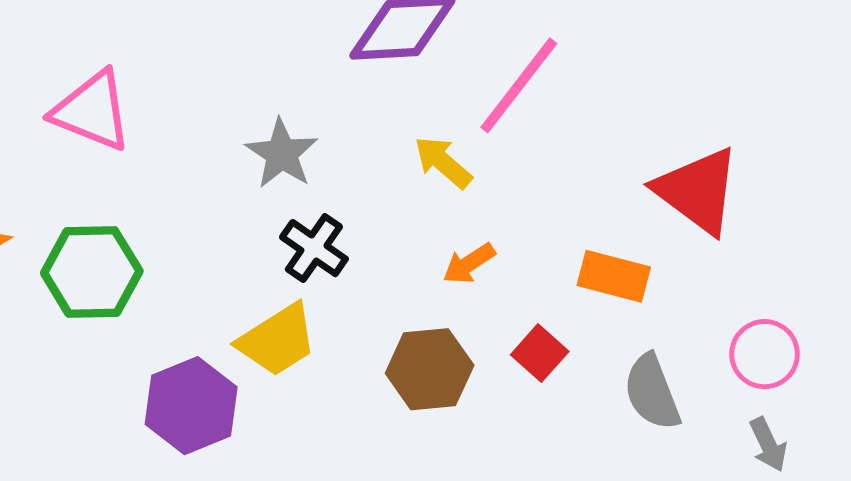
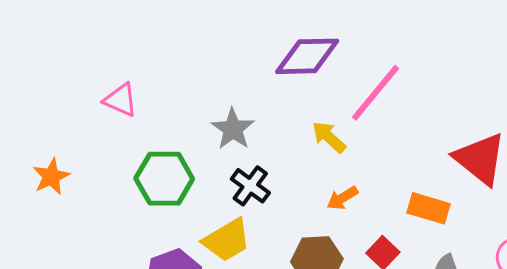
pink triangle: (92, 111) -> (121, 100), size x0.7
green hexagon: (92, 272) -> (164, 179), moved

